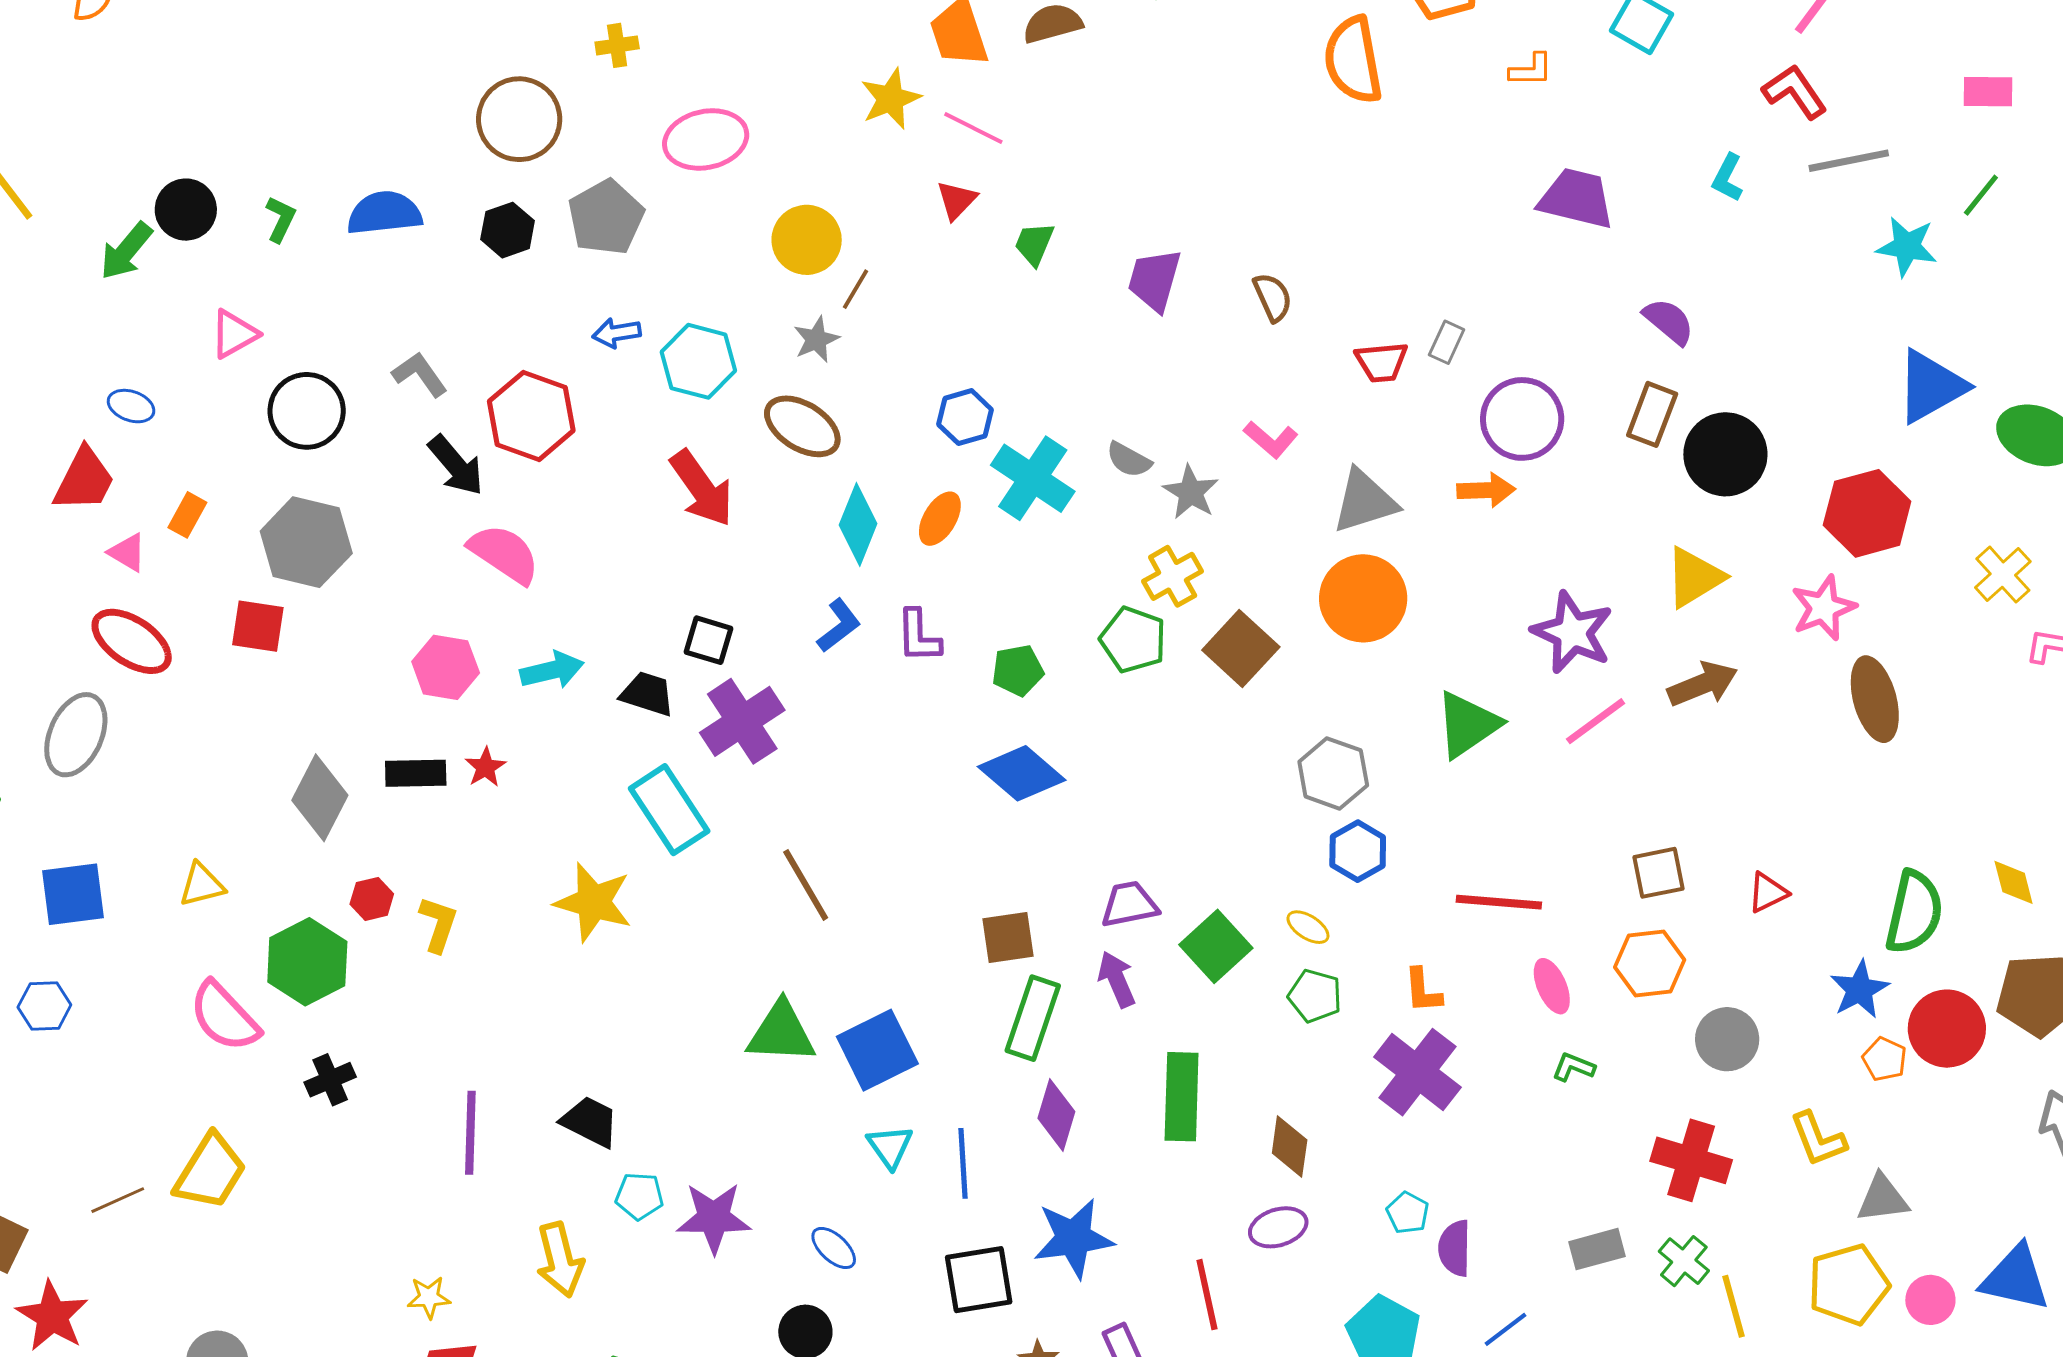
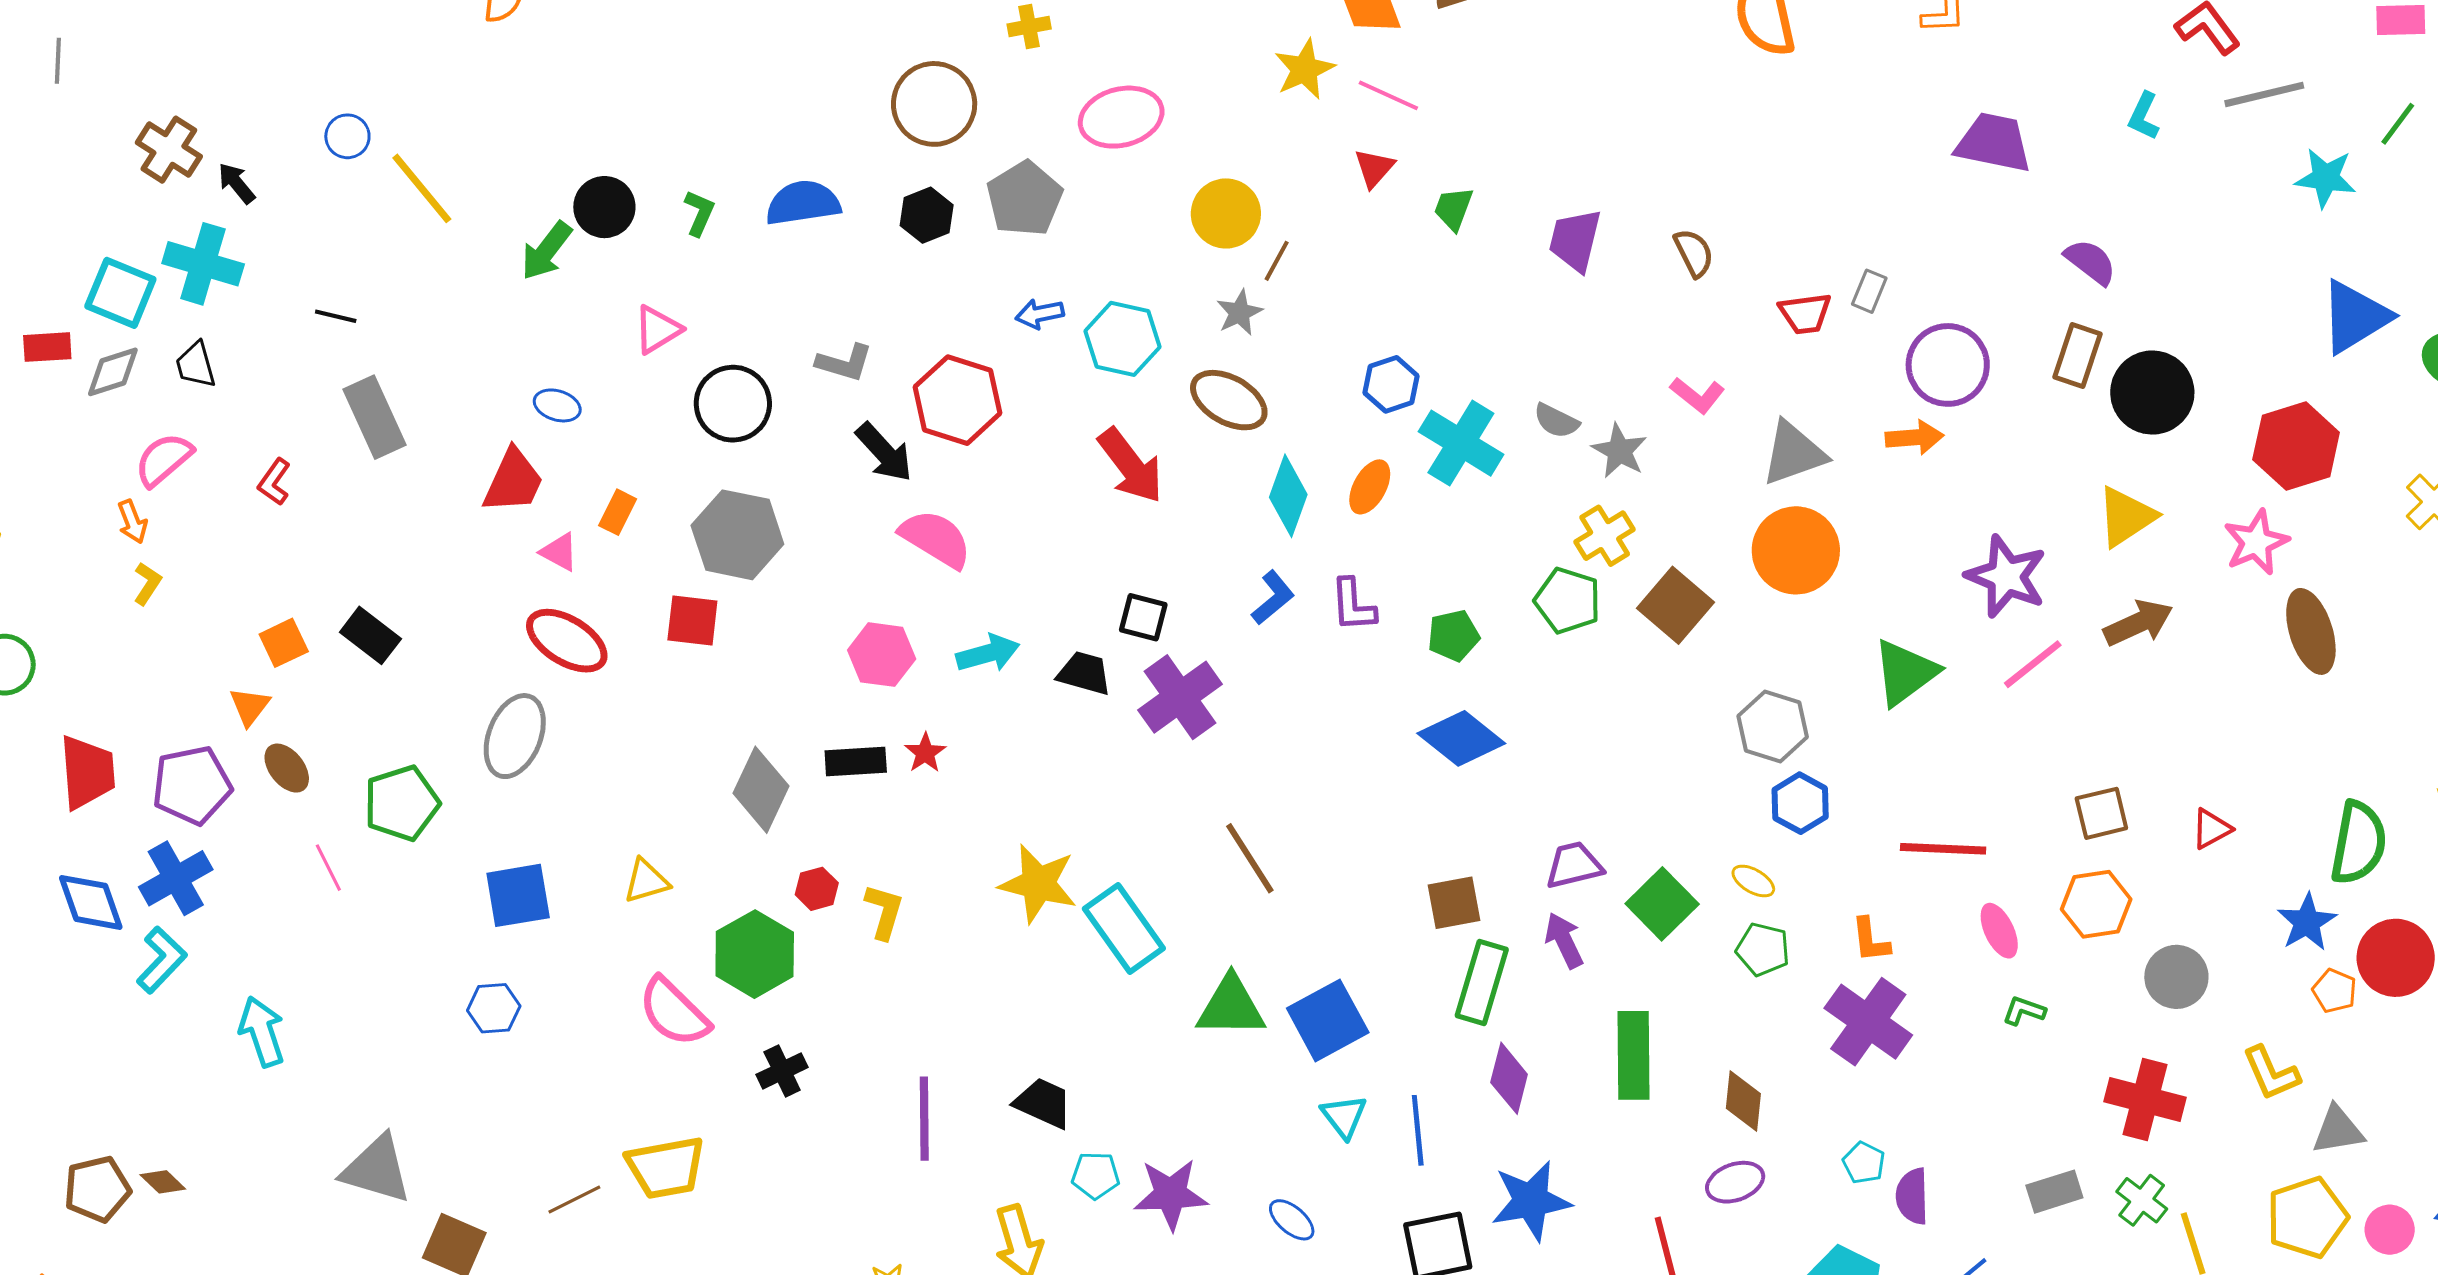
gray L-shape: (420, 374) -> (844, 363), turned 144
cyan rectangle: (669, 810) -> (1124, 929), moved
yellow trapezoid: (210, 1172) -> (666, 1168), turned 50

